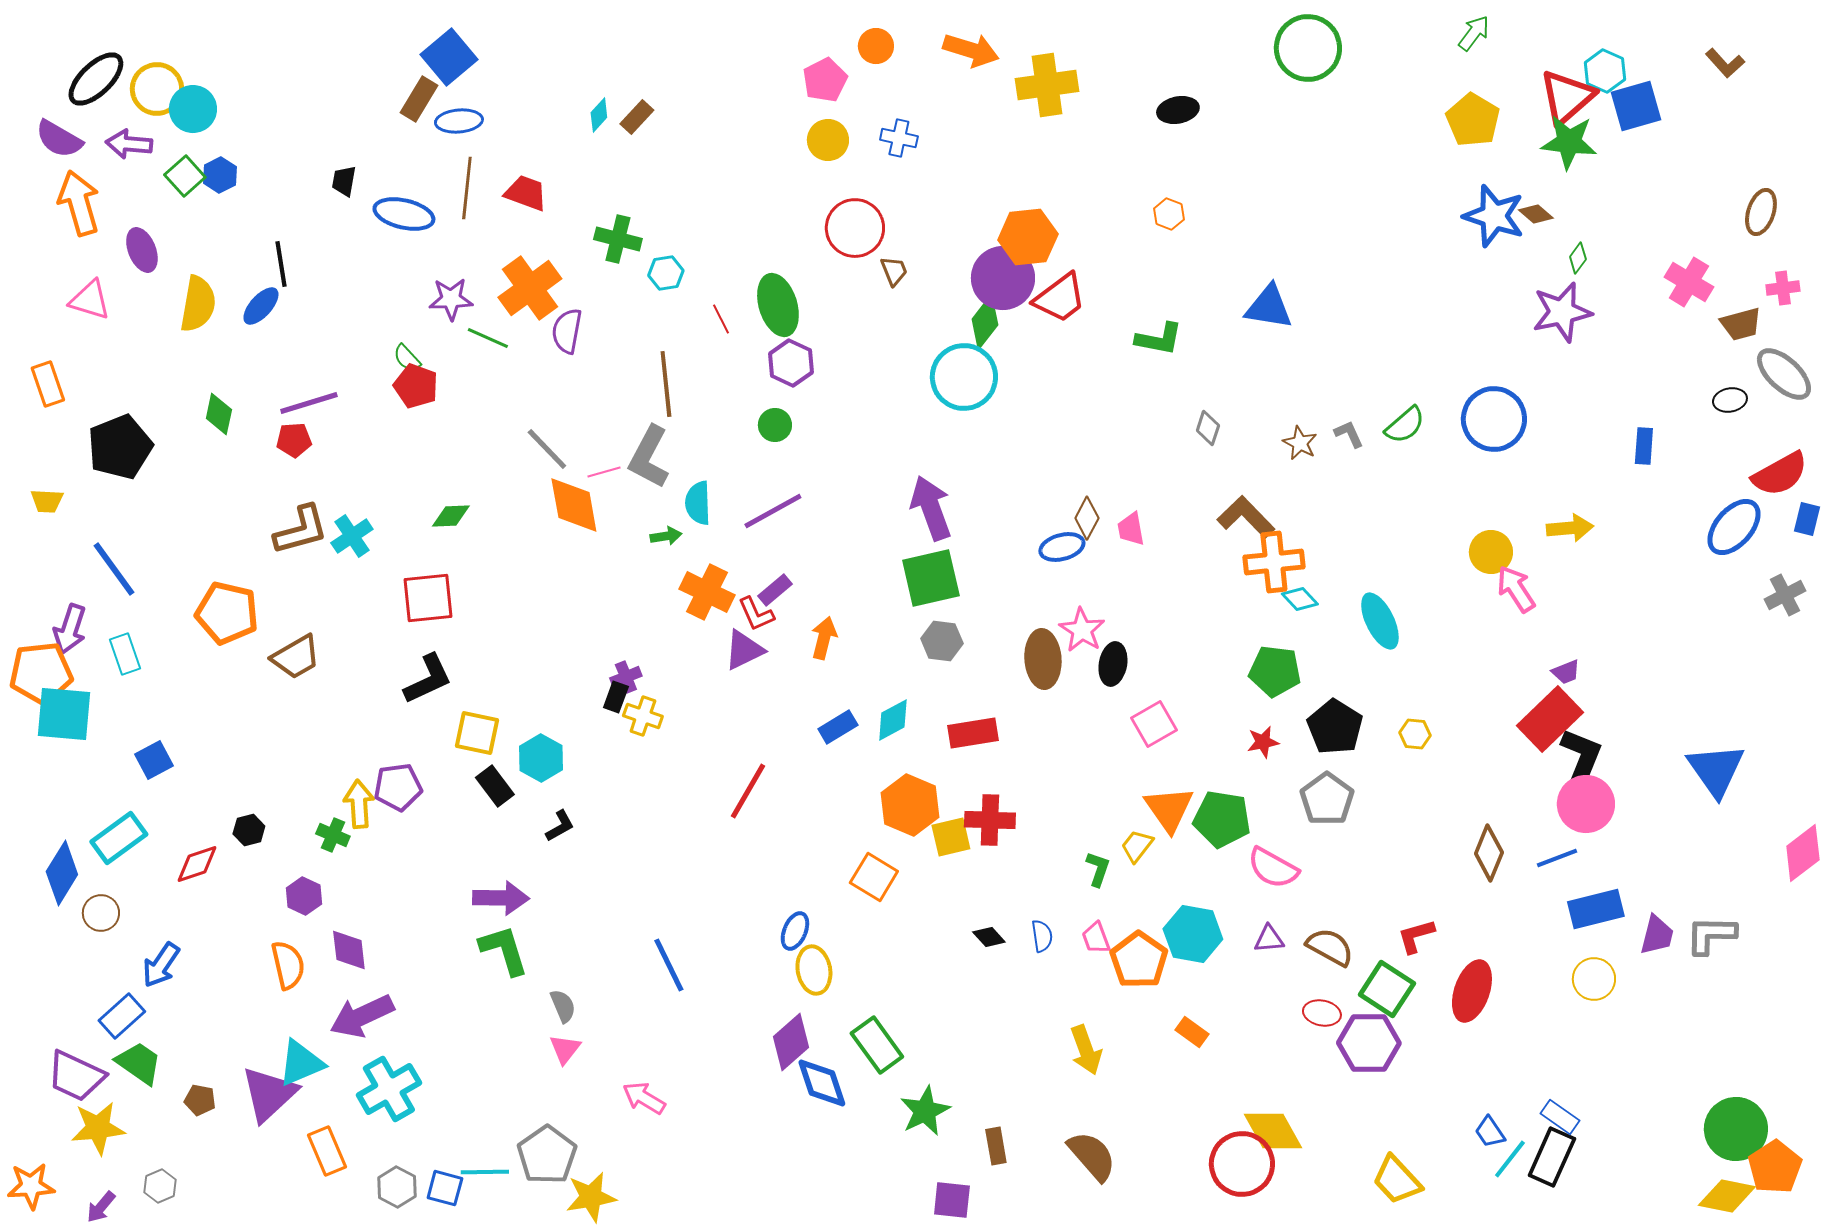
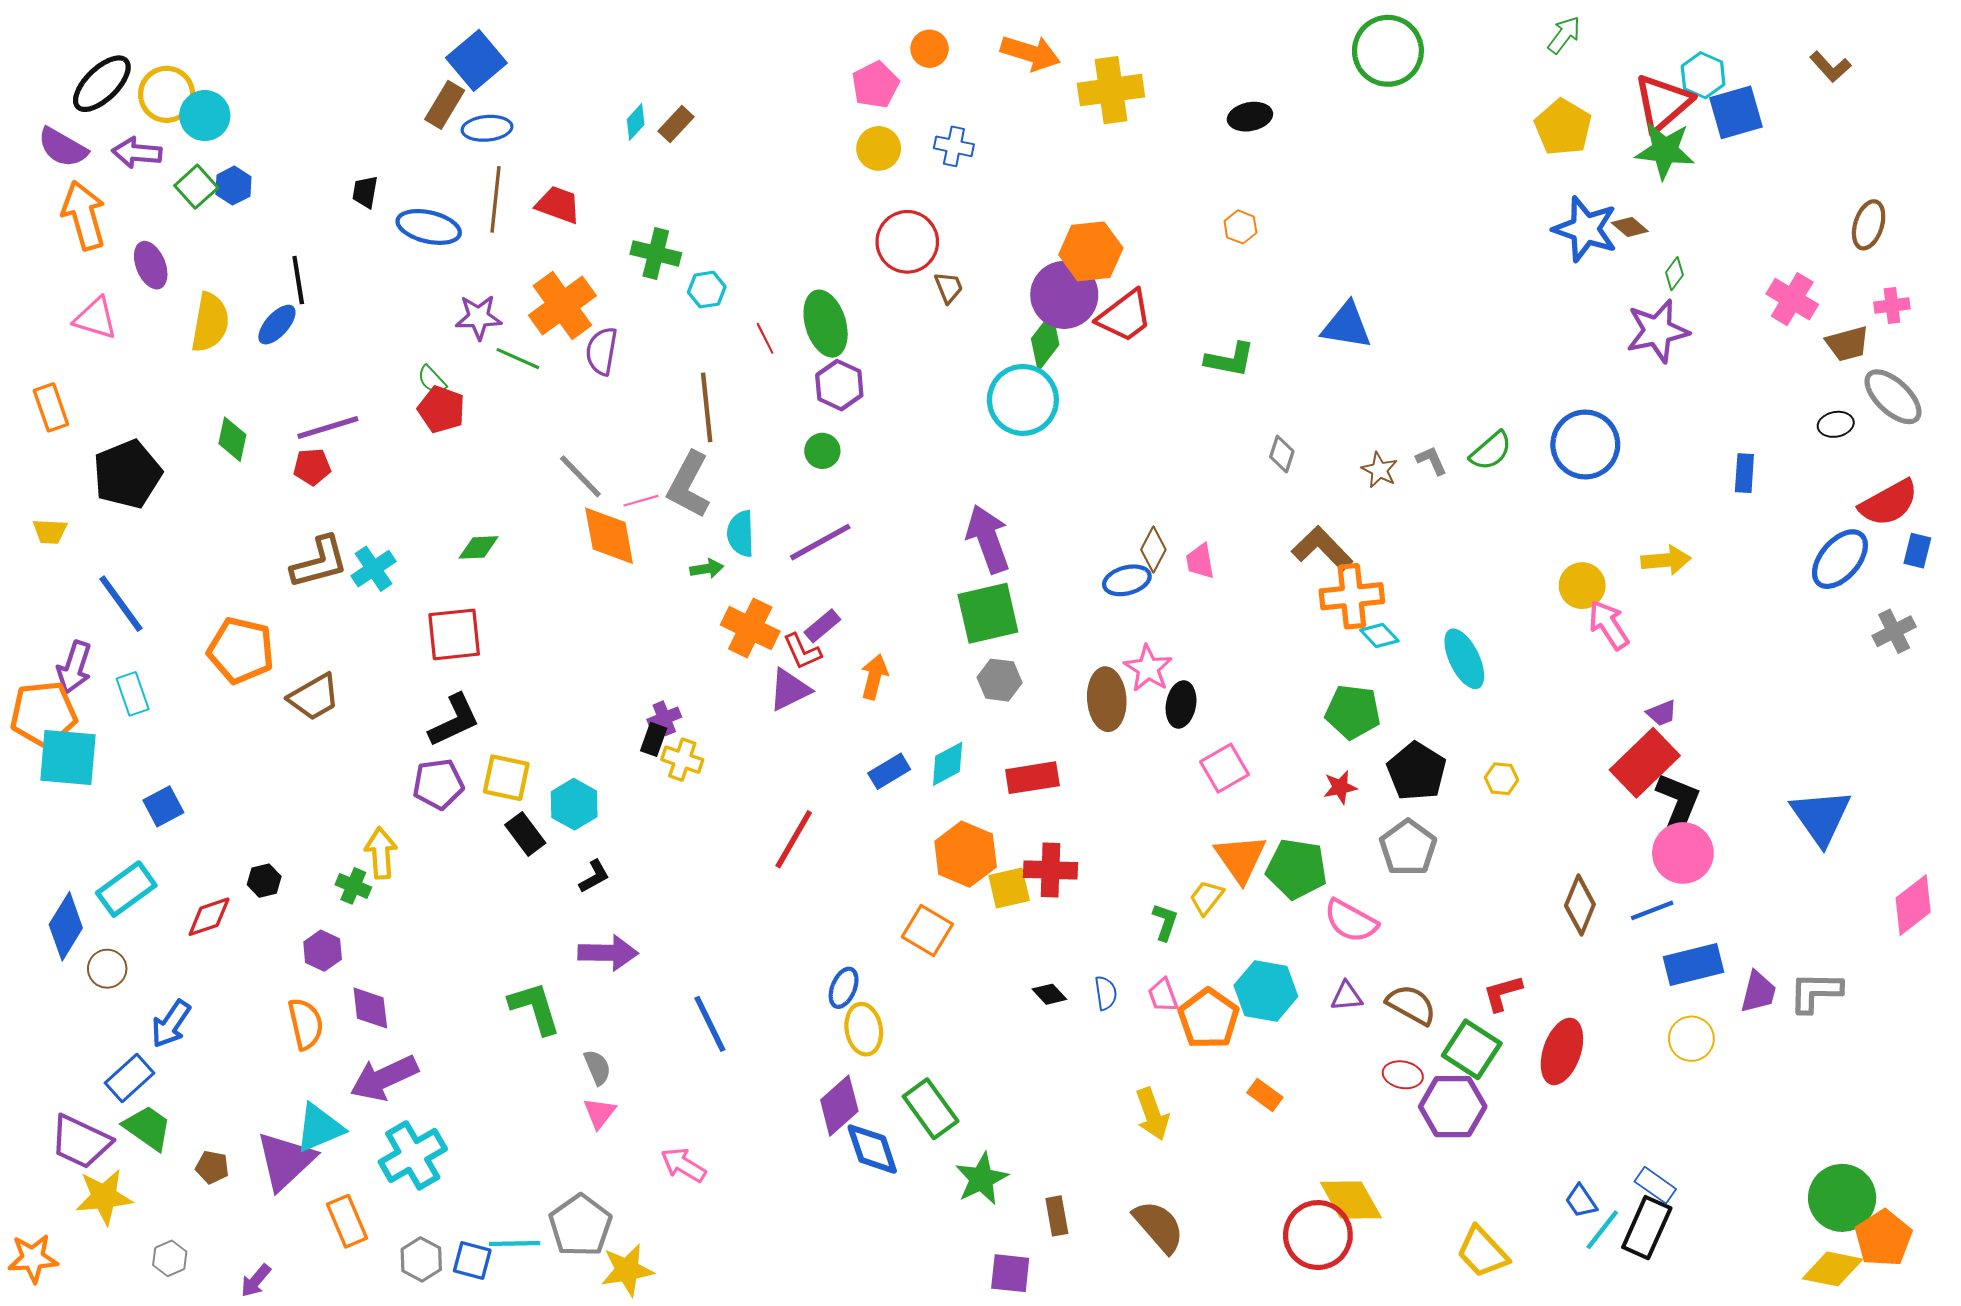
purple pentagon: (398, 787) -> (438, 784), moved
purple arrow: (501, 898) -> (608, 953), moved
purple arrow: (101, 1207) -> (256, 1281), moved

